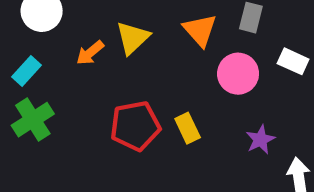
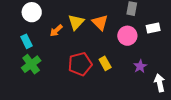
orange triangle: (200, 30) -> (100, 22), moved
white rectangle: (293, 61) -> (153, 28), turned -32
cyan rectangle: (26, 71) -> (26, 41), turned -64

